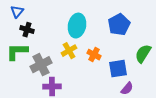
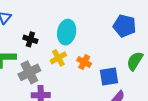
blue pentagon: (119, 25) -> (125, 26), moved, turned -30
black cross: (27, 30) -> (30, 39), moved

